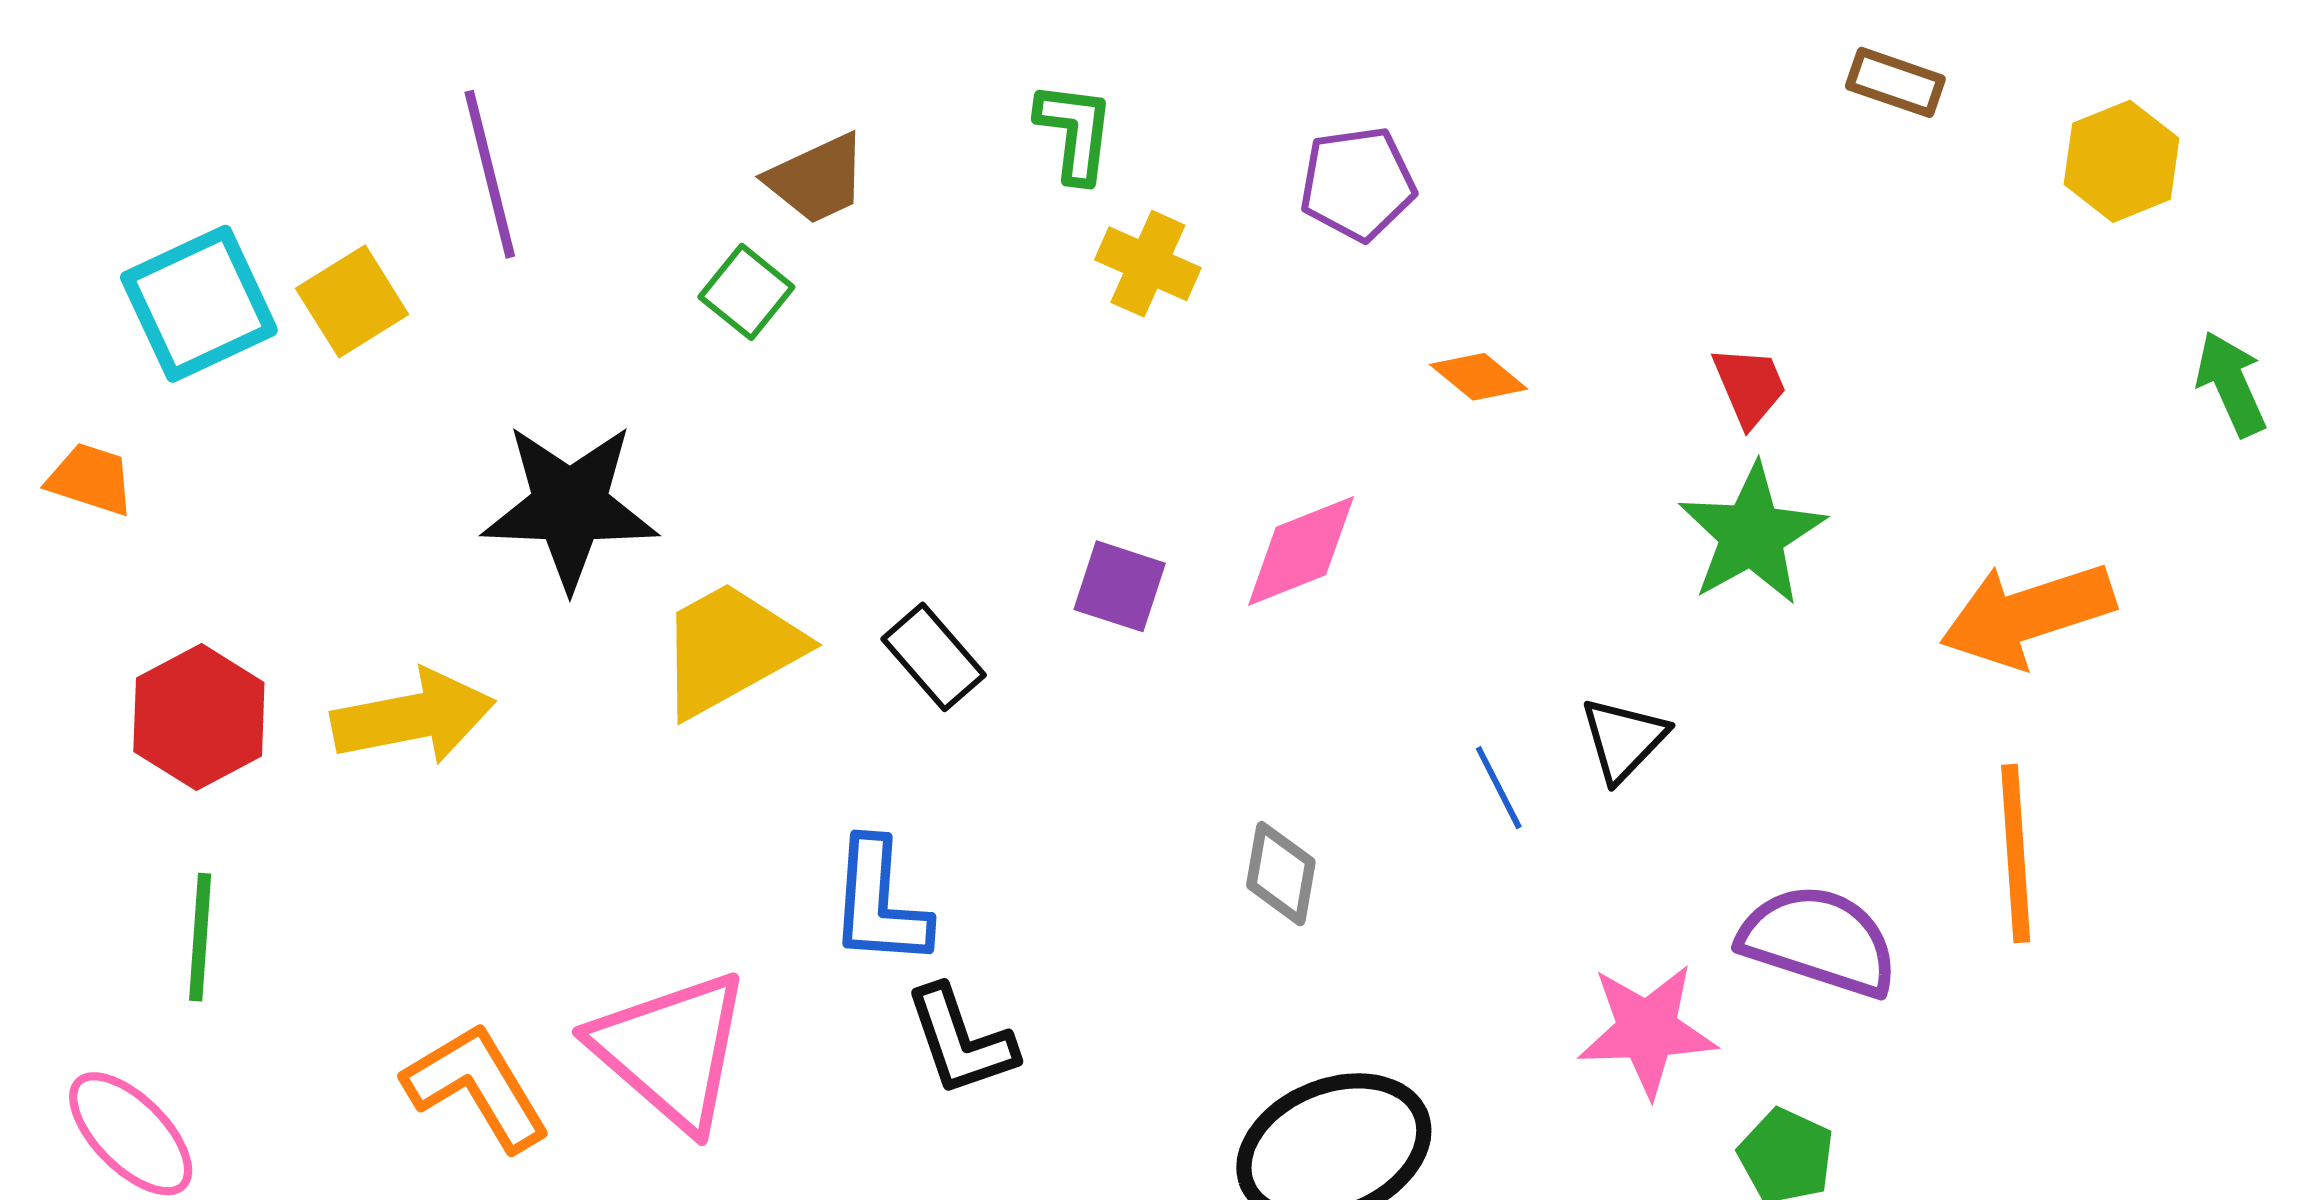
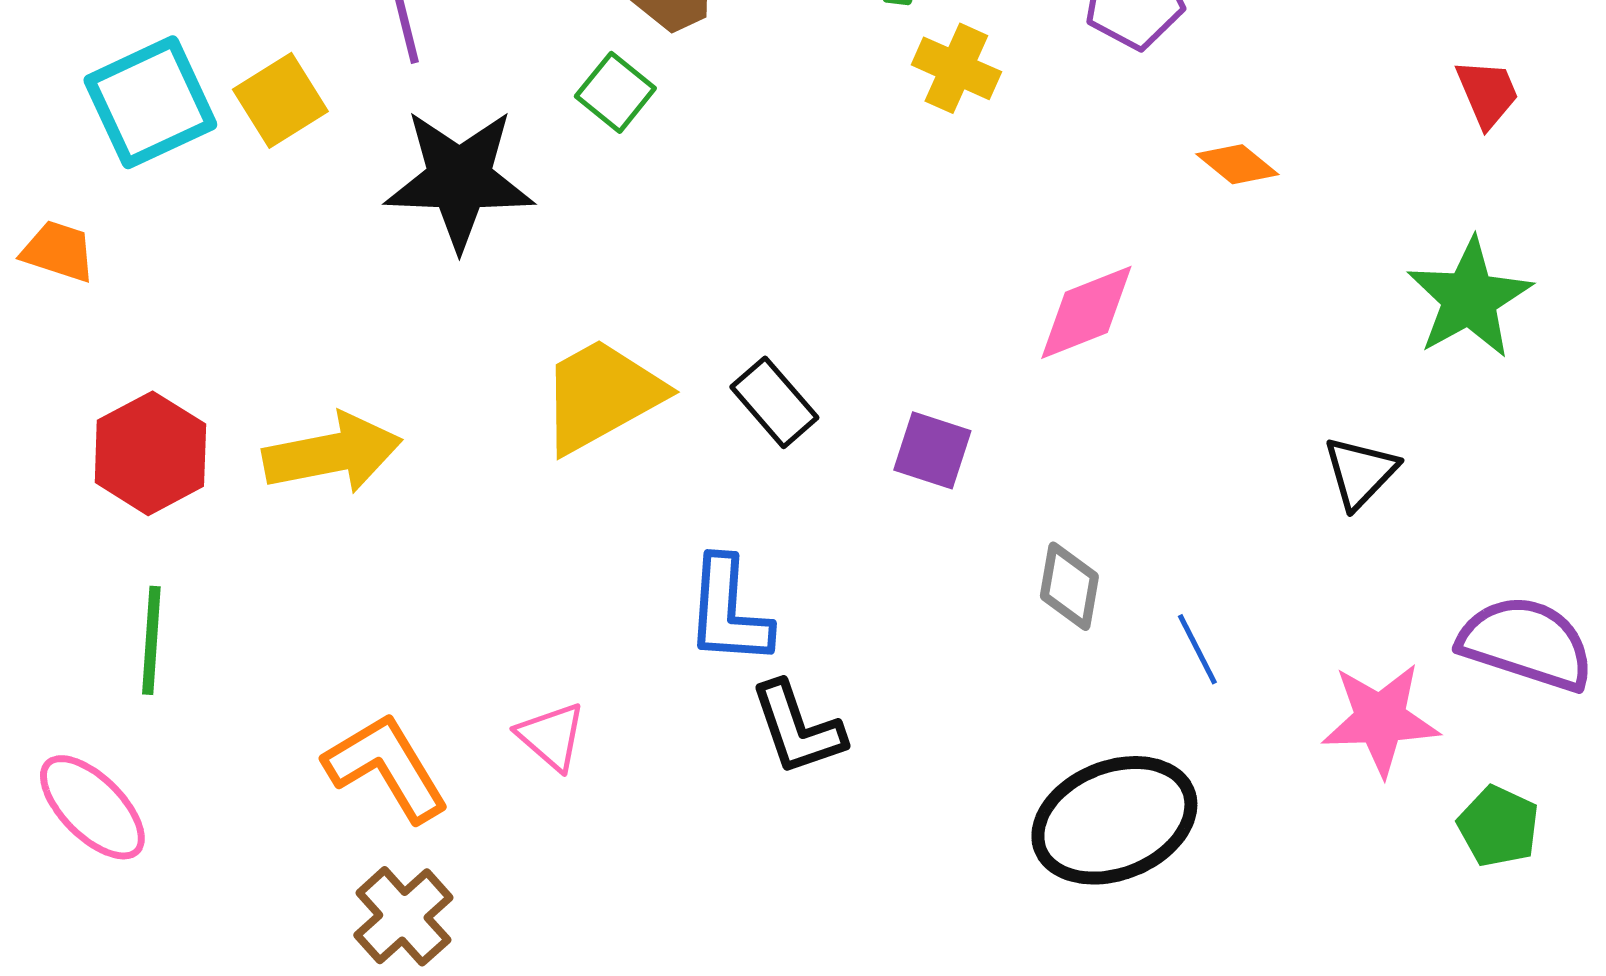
red trapezoid: (1749, 386) -> (1487, 93), moved
black star: (570, 506) -> (459, 179), moved
purple square: (1120, 586) -> (932, 450), moved
blue line: (1499, 788) -> (1197, 649), moved
pink triangle: (671, 1050) -> (551, 736), size x0.5

